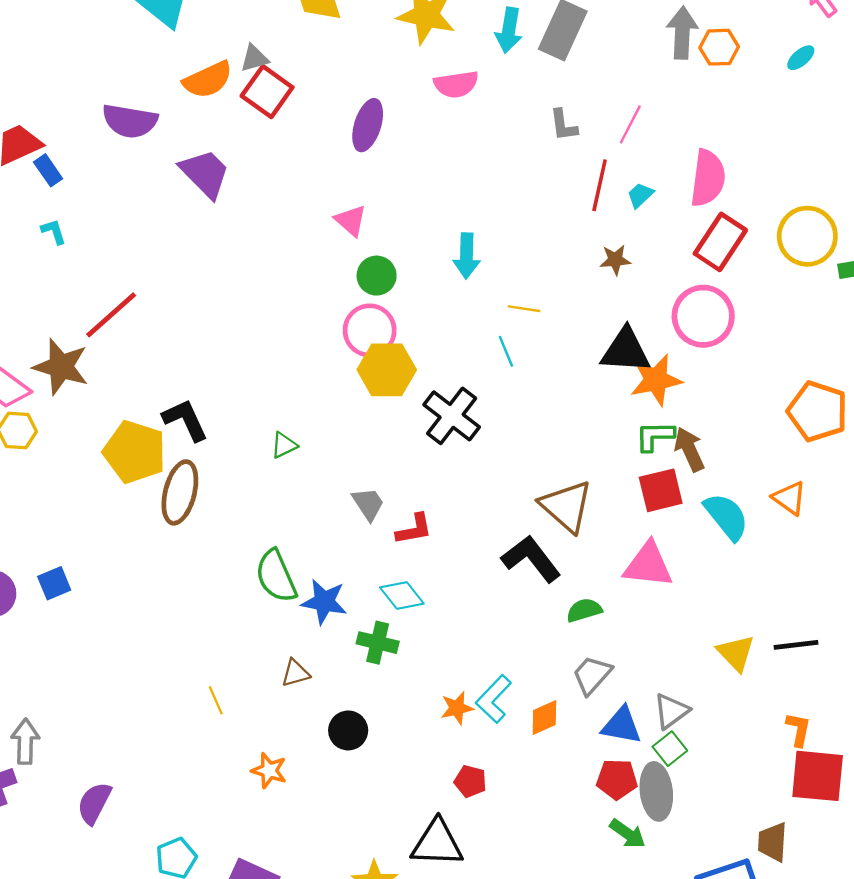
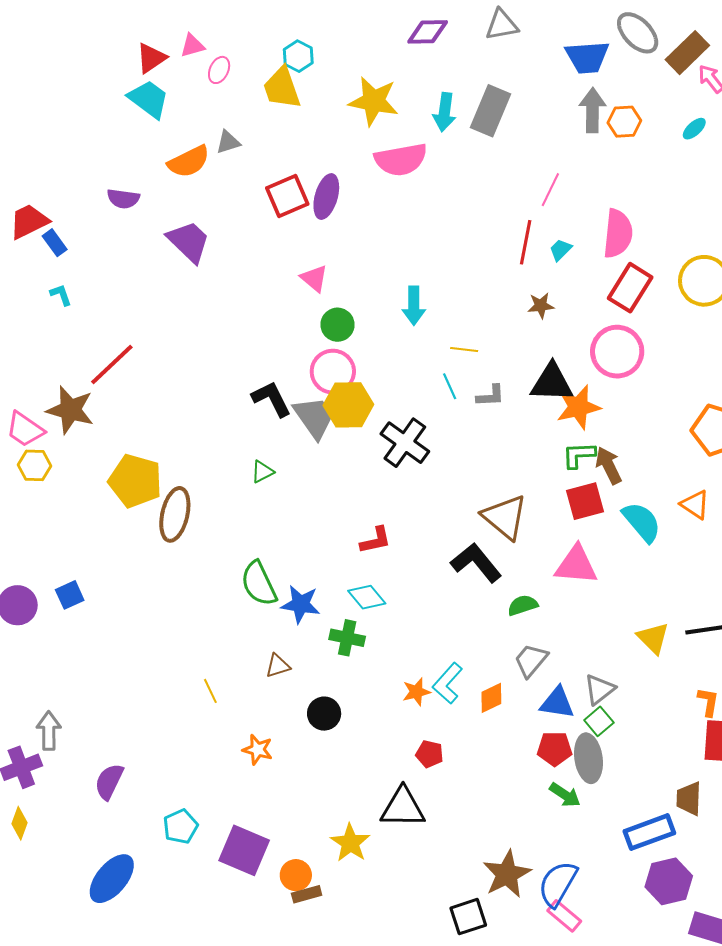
pink semicircle: (456, 84) -> (401, 160), size x1.4
red square: (267, 92) -> (287, 196), moved, turned 33
purple semicircle: (130, 121) -> (123, 199), size x0.7
gray L-shape: (563, 125) -> (491, 396), moved, turned -84
black L-shape: (185, 420) -> (271, 399), moved
gray trapezoid: (368, 504) -> (314, 417), moved, size x1.5

